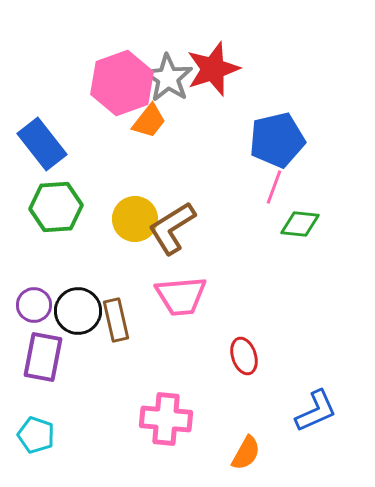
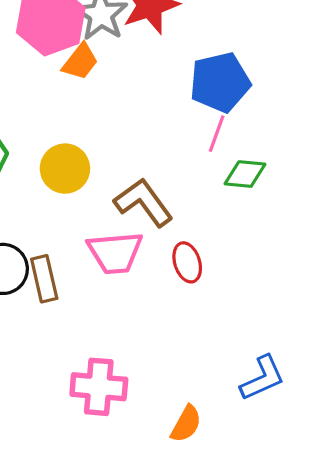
brown L-shape: (172, 228) -> (144, 202), moved, turned 86
red ellipse: (244, 356) -> (187, 262), moved

